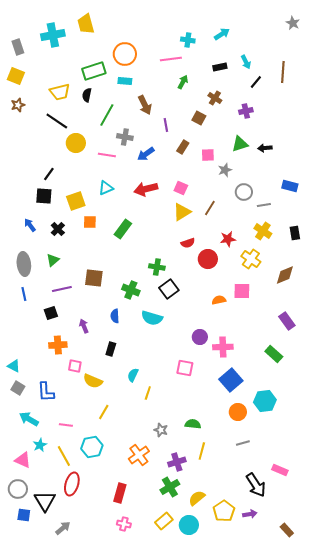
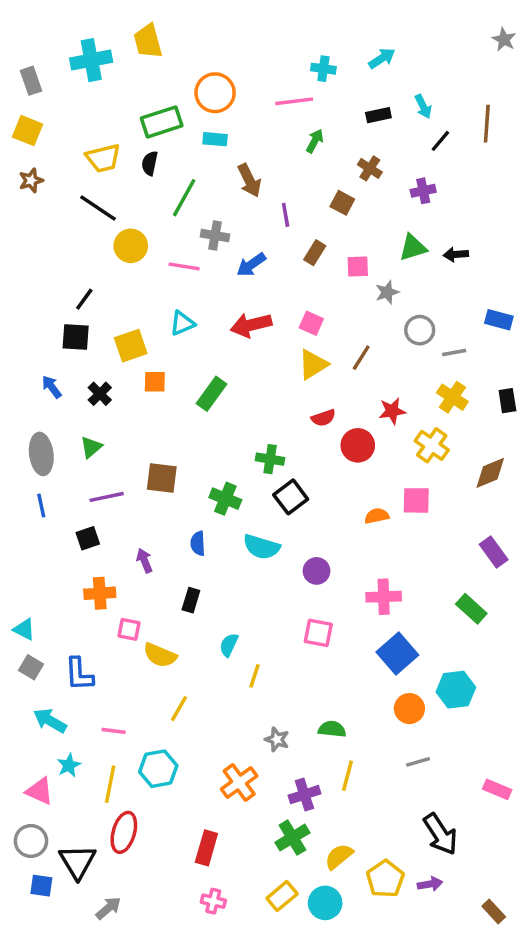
purple circle: (200, 337) -> (317, 571), moved
yellow line: (64, 456) -> (110, 784), turned 40
pink rectangle: (280, 470) -> (497, 789), moved

